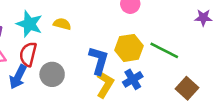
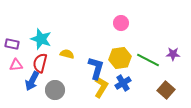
purple star: (203, 18) -> (173, 54), moved
yellow semicircle: (62, 24) -> (67, 54), moved
gray circle: (52, 74) -> (55, 90), moved

